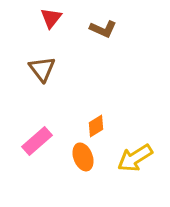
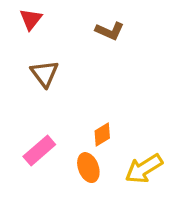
red triangle: (51, 18) -> (31, 19), moved

